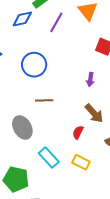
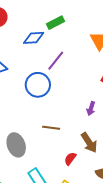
purple line: (56, 22) -> (56, 61), moved
brown line: (44, 100) -> (51, 128), moved

